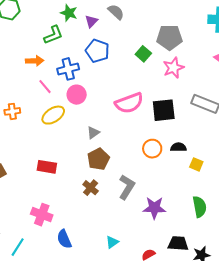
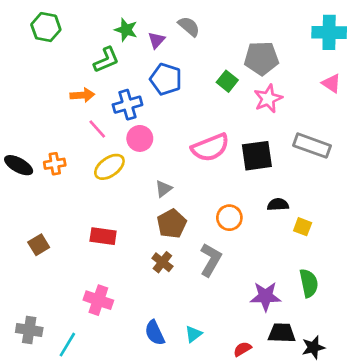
orange circle: (152, 149) -> (229, 218), moved
purple star: (154, 208) -> (266, 296), moved
blue semicircle: (64, 239) -> (155, 333), moved

